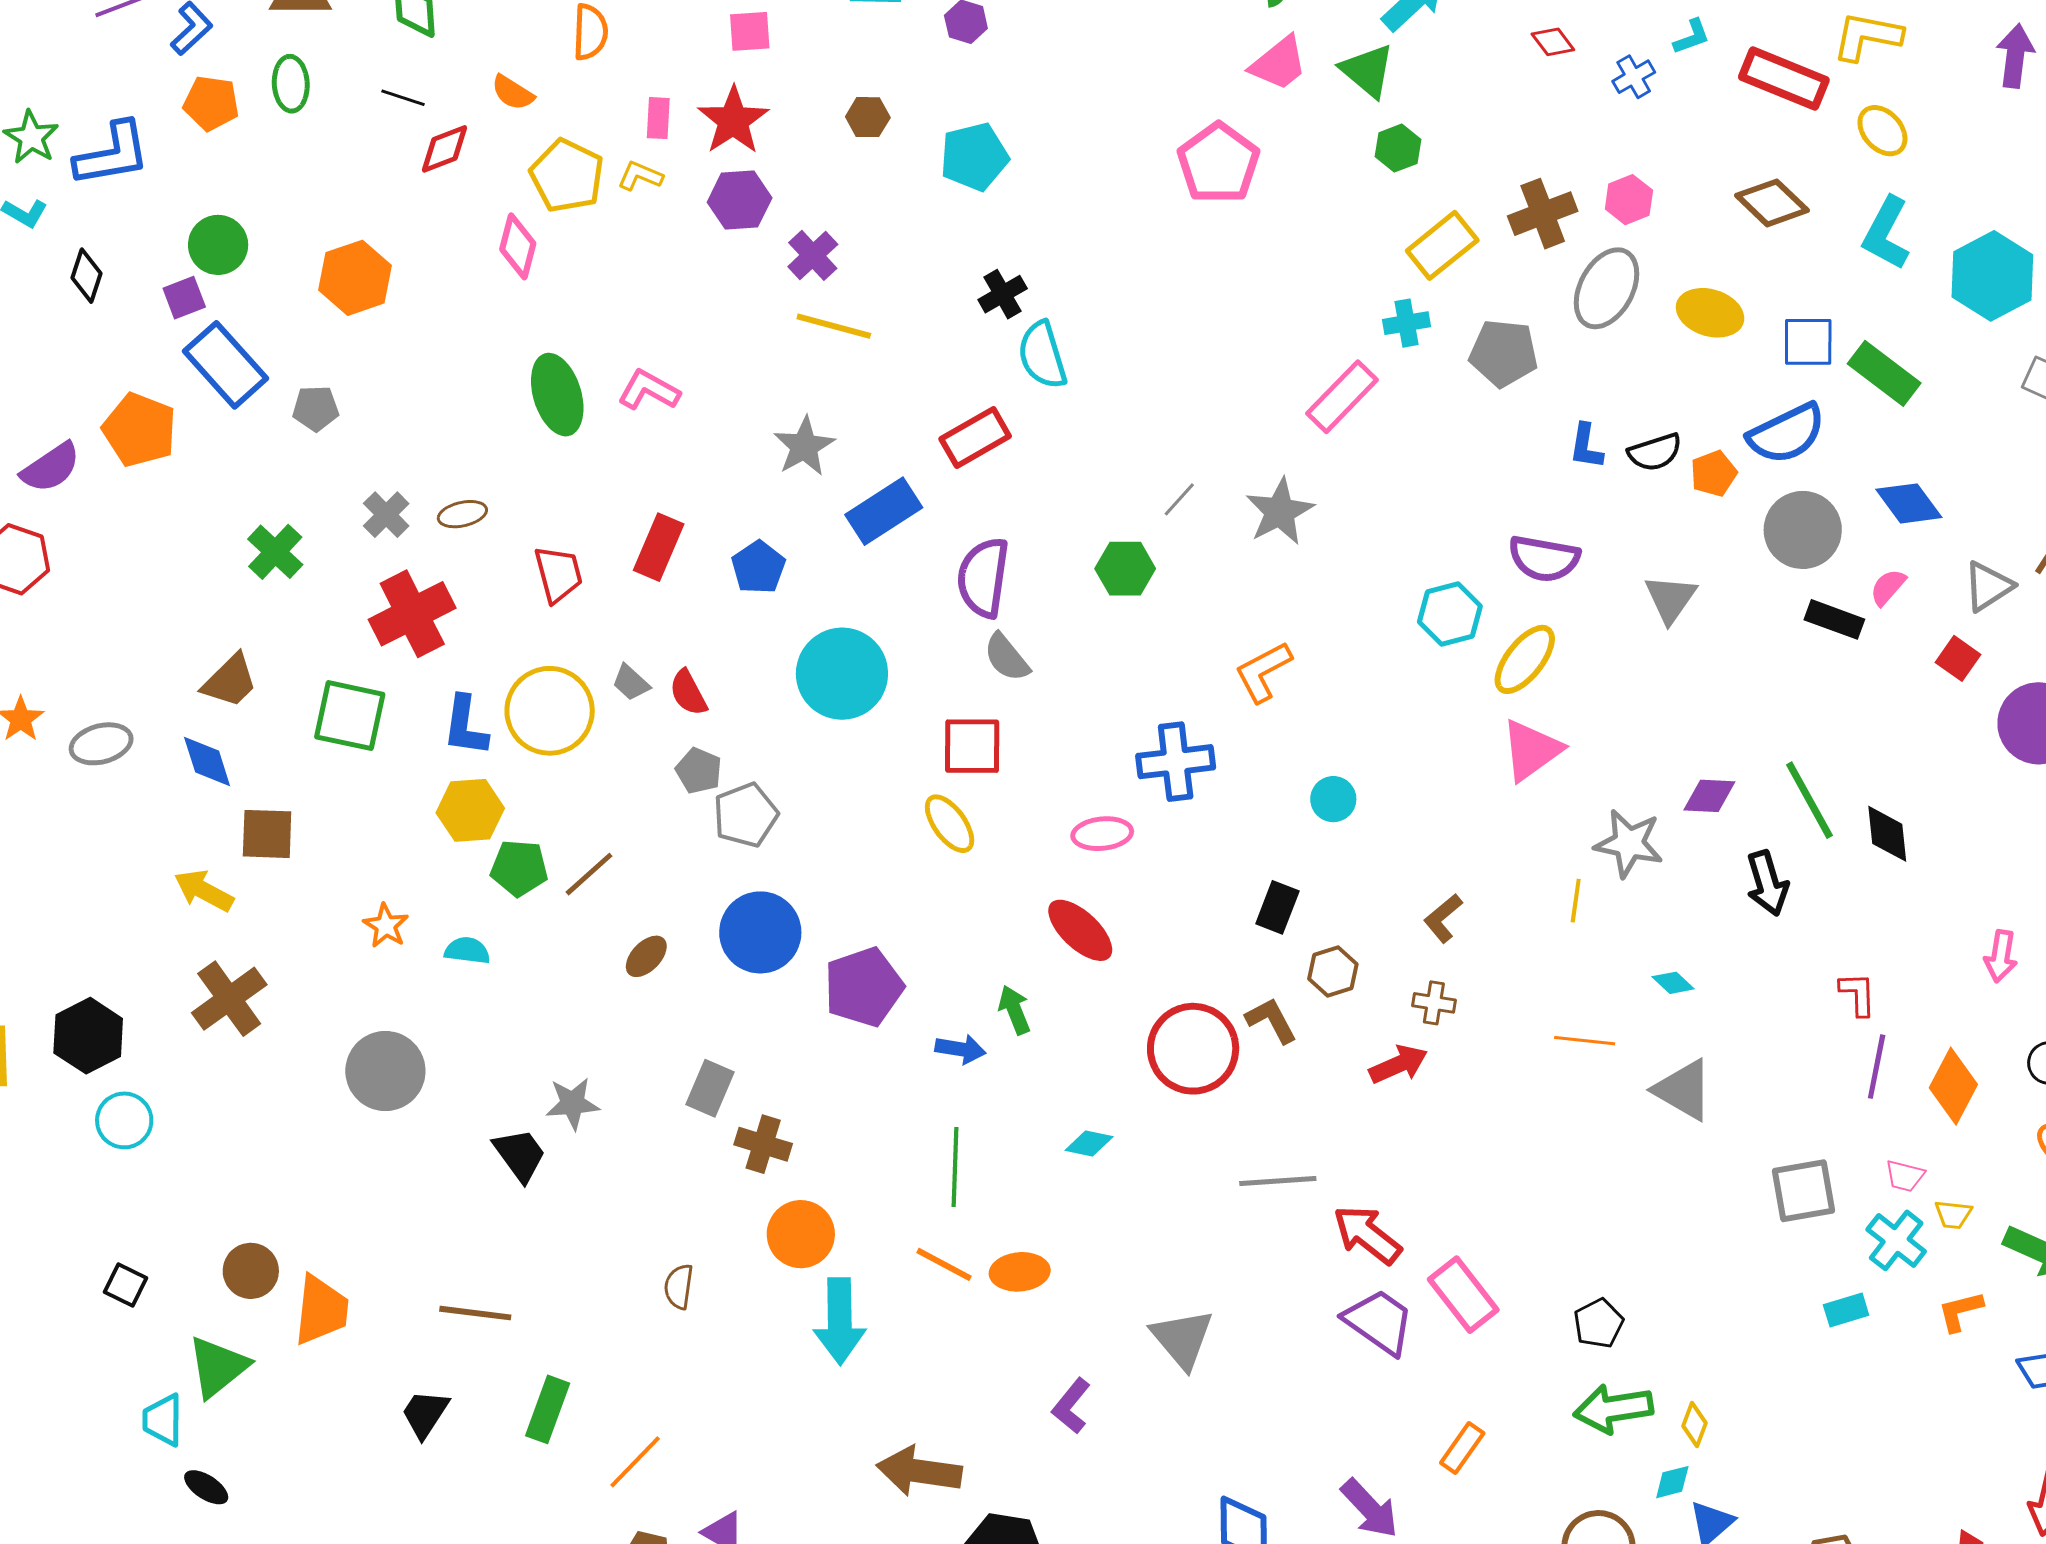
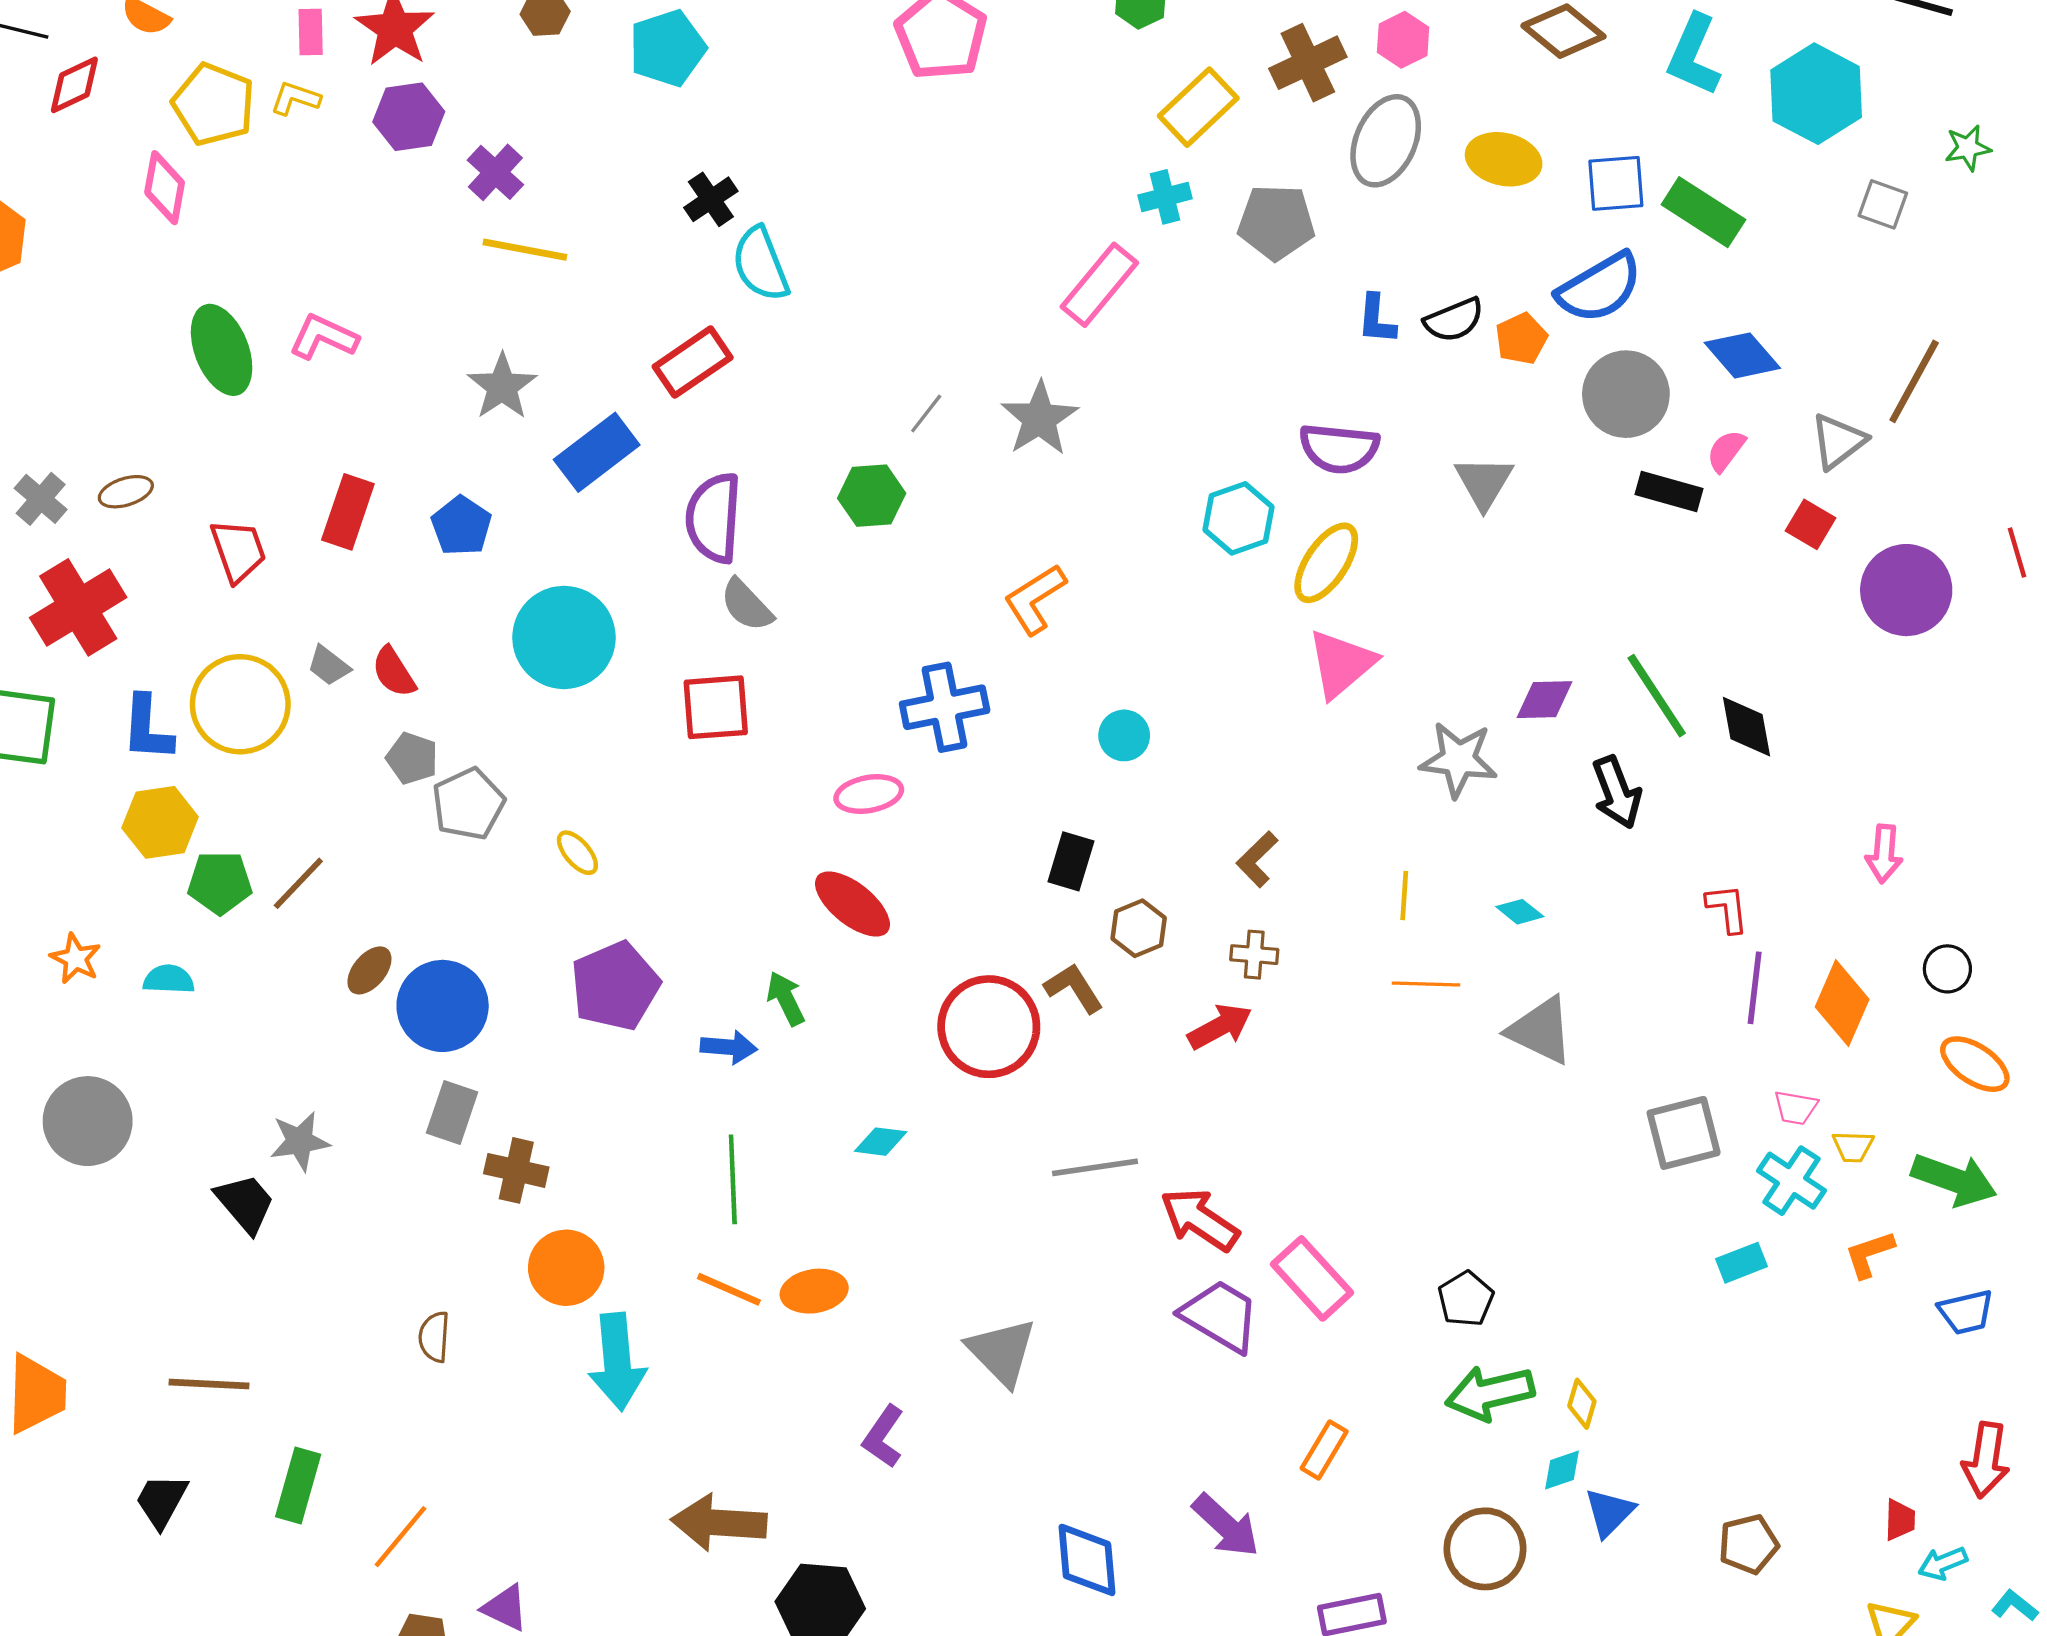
yellow ellipse: (950, 824) -> (577, 853), moved, size x0.7
yellow line: (1576, 901) -> (1404, 895), moved
blue circle: (760, 932) -> (443, 1006), moved

